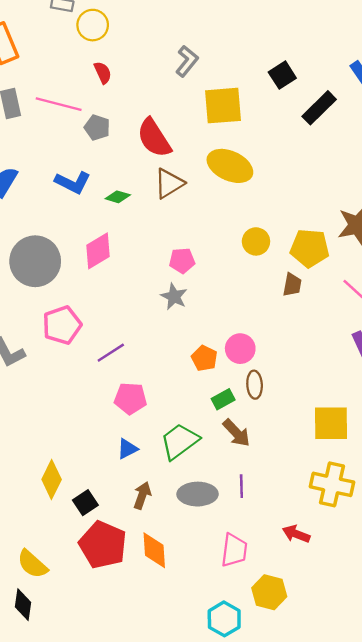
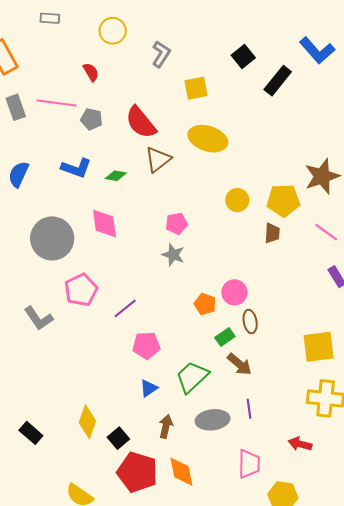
yellow circle: (93, 25) -> (113, 31), moved
yellow square: (223, 106) -> (196, 88), size x0.7
pink diamond: (98, 251) -> (104, 224), turned -60

